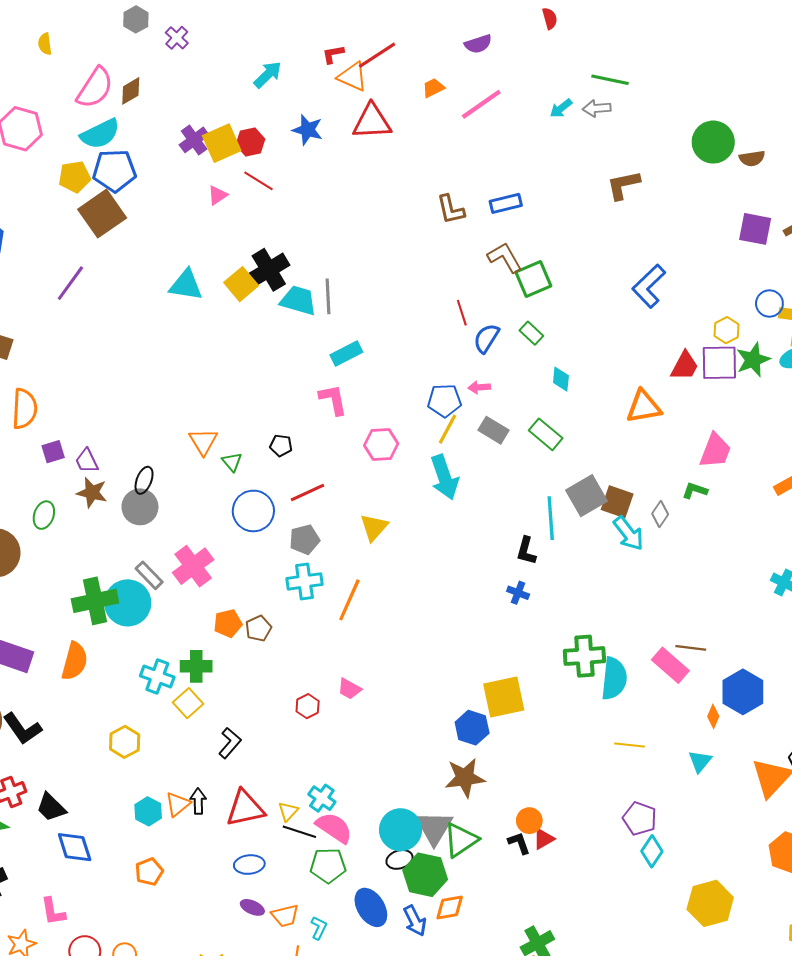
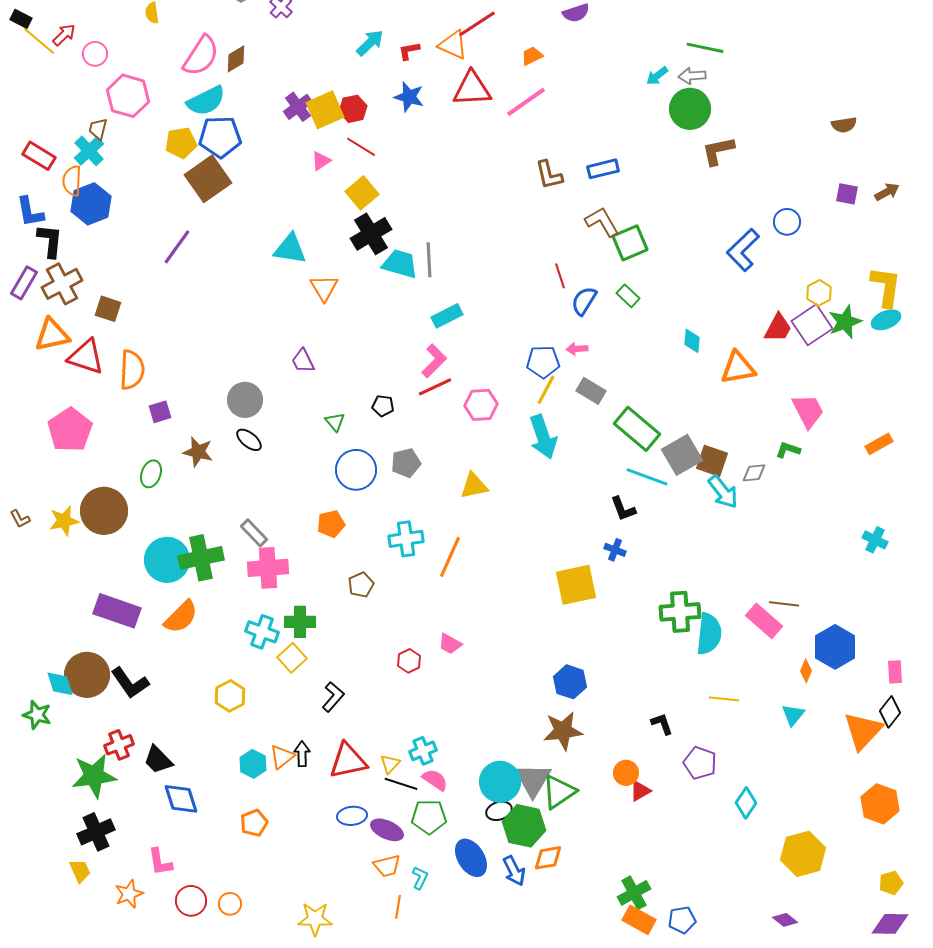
red L-shape: (333, 54) -> (409, 51), moved
pink line: (481, 104) -> (526, 102), moved
green circle: (713, 142) -> (690, 109), moved
purple square: (755, 229) -> (847, 194), size x0.7
yellow square: (241, 284) -> (362, 193), moved
blue circle: (769, 304) -> (787, 222), moved
purple square: (719, 363) -> (812, 325), turned -33
cyan diamond: (561, 379) -> (692, 341), moved
pink L-shape: (333, 400) -> (434, 361), turned 56
green rectangle: (546, 434) -> (637, 429), moved, size x1.4
orange triangle: (203, 441) -> (324, 288), moved
pink trapezoid: (715, 451) -> (808, 411), turned -48
purple trapezoid: (87, 461) -> (303, 361), moved
black ellipse: (144, 480) -> (249, 440), turned -72
red line: (308, 493) -> (435, 387), moved
gray circle: (140, 507) -> (245, 400), moved
gray diamond: (660, 514) -> (754, 473), turned 50
cyan line: (551, 518) -> (647, 477), turned -66
yellow triangle: (374, 527) -> (474, 486), turned 36
gray pentagon: (304, 540) -> (406, 463), moved
black L-shape: (526, 551) -> (623, 509), turned -36
pink cross: (193, 566) -> (268, 568), moved, turned 33
cyan circle: (128, 603) -> (167, 560), moved
orange pentagon: (228, 623) -> (331, 524), moved
orange semicircle: (75, 661) -> (181, 617), turned 30
yellow square: (504, 697) -> (576, 585), moved
cyan cross: (322, 798) -> (423, 751), turned 32
purple pentagon: (640, 819) -> (700, 763), moved
pink semicircle: (334, 828) -> (435, 780), size x0.7
black L-shape: (519, 843) -> (662, 724), moved
purple ellipse: (252, 907) -> (387, 830), moved, size x1.4

